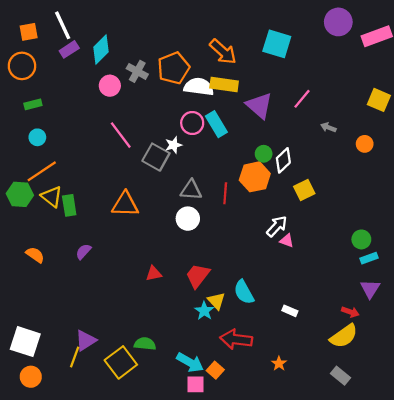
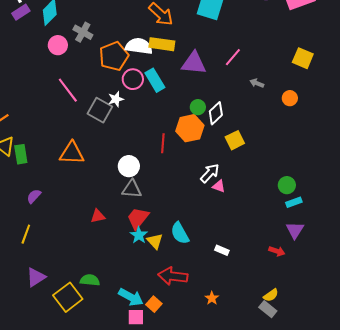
orange pentagon: (174, 68) -> (114, 56), moved
purple triangle: (259, 105) -> (194, 63), turned -36
gray triangle: (191, 190) -> (132, 189), moved
cyan star: (204, 311) -> (139, 235), moved
yellow semicircle: (344, 336) -> (271, 295), moved, size x0.6
yellow line: (75, 357) -> (26, 234), moved

